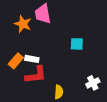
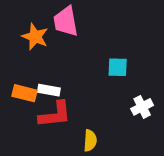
orange rectangle: (16, 61) -> (24, 93), turned 63
white cross: (93, 83) -> (142, 107), moved

